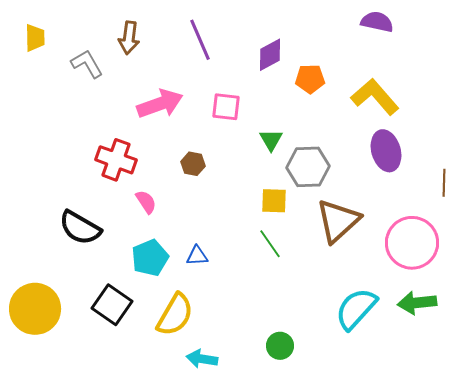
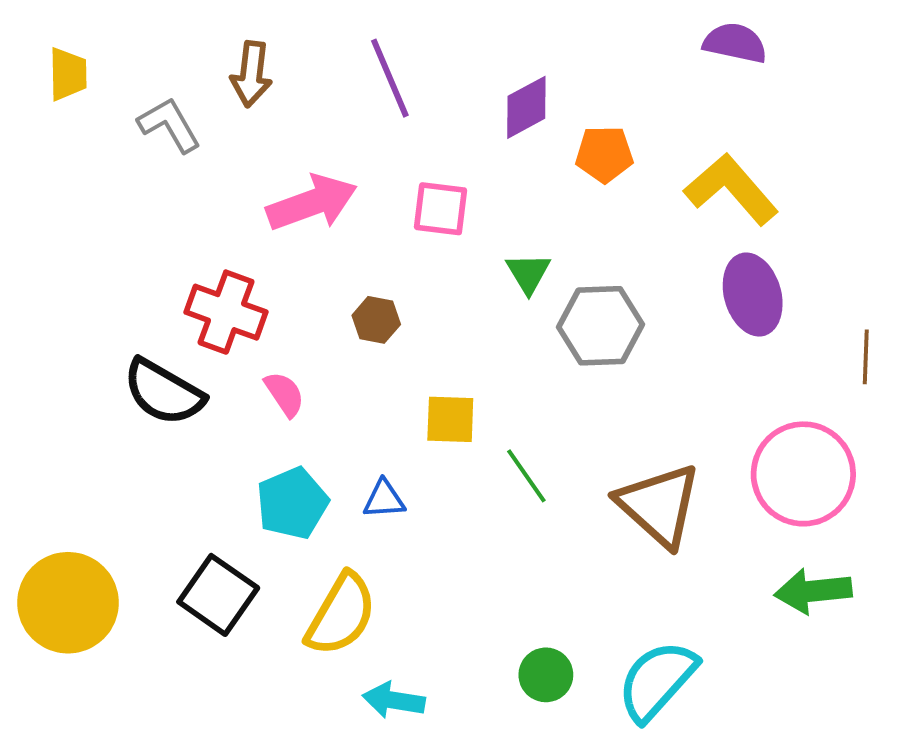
yellow square: (274, 201) -> (450, 419), moved
brown triangle: (338, 221) -> (659, 505), moved, turned -36
black semicircle: (80, 228) -> (164, 392), moved
cyan semicircle: (356, 309) -> (657, 681), moved

